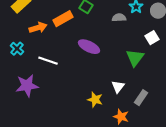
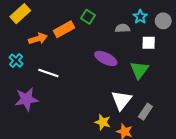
white square: (152, 38) -> (149, 43), moved, turned 32
purple ellipse: (89, 47) -> (106, 58), moved
white triangle: (118, 87) -> (121, 100), size x1.5
yellow star: (95, 100) -> (103, 122), moved

